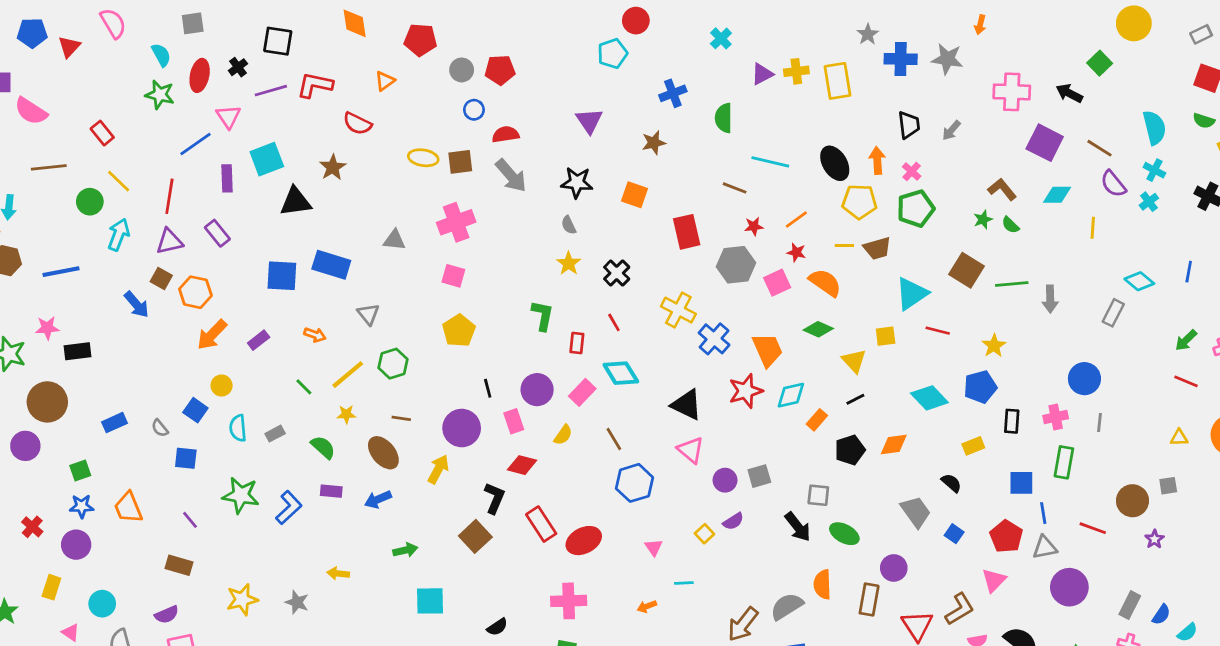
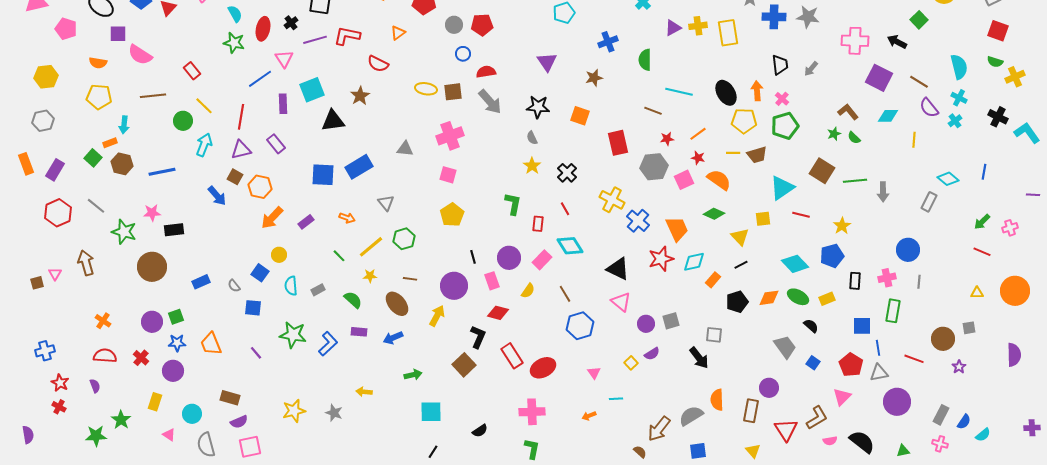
blue rectangle: (331, 265) -> (359, 167), turned -48
purple circle: (25, 446) -> (152, 322), moved
green ellipse: (844, 534) -> (798, 297), moved
brown rectangle: (179, 565) -> (230, 398), moved

